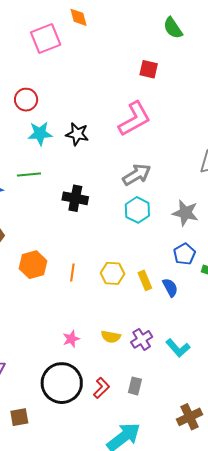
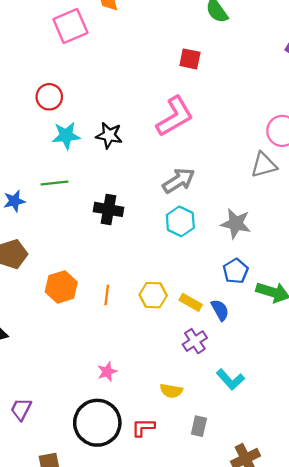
yellow rectangle: (145, 280) -> (191, 302), turned -36
yellow semicircle: (111, 337) -> (171, 391), moved
purple cross: (142, 339) -> (195, 341), moved
gray rectangle: (135, 386) -> (199, 426), moved
red L-shape: (101, 388) -> (143, 427), turned -135

